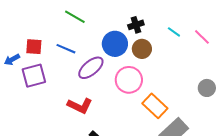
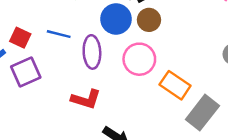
red square: (34, 47) -> (20, 38), turned 30
purple ellipse: (91, 68) -> (92, 52), turned -44

